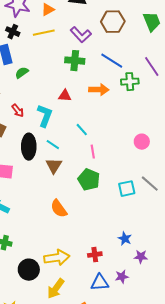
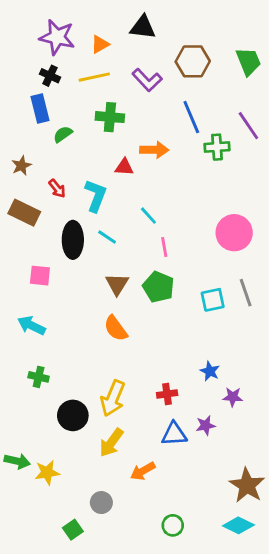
green cross: (75, 61) -> (110, 117), moved
blue line: (112, 61) -> (191, 117), turned 35
orange arrow: (99, 90) -> (154, 150), moved
pink circle: (142, 142) -> (234, 233), size x1.6
brown triangle: (54, 166) -> (117, 284), moved
gray line: (150, 184) -> (246, 293), turned 30
yellow arrow: (57, 258) -> (113, 398), turned 120

